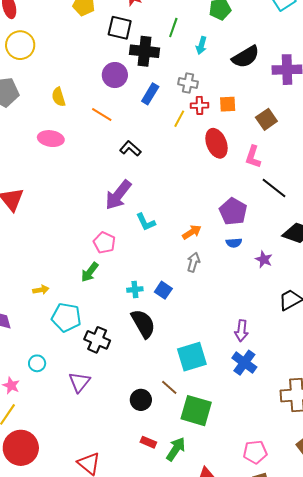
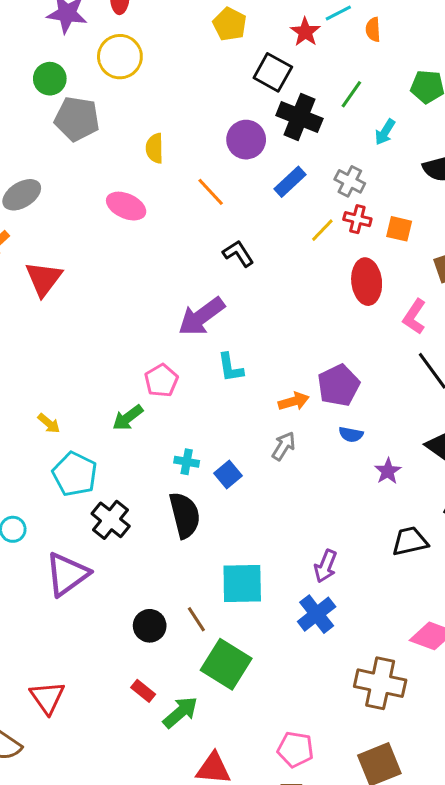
purple pentagon: (233, 212) -> (339, 385), moved
yellow arrow: (41, 290) -> (49, 423), turned 35
purple triangle: (79, 382) -> (67, 574), size x1.4

